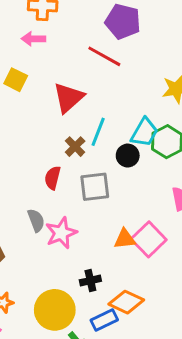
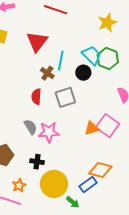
cyan trapezoid: (144, 132) -> (92, 55), turned -65
pink star: (61, 233) -> (49, 132), turned 30
black cross: (90, 281) -> (37, 162), moved, turned 32

